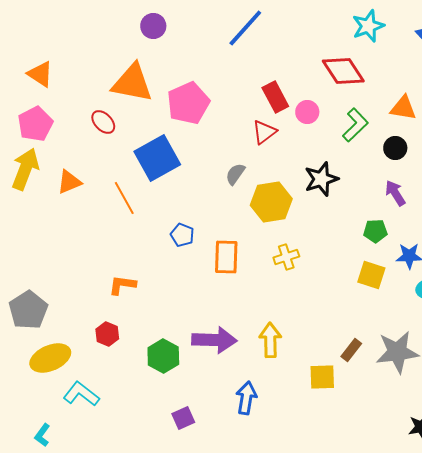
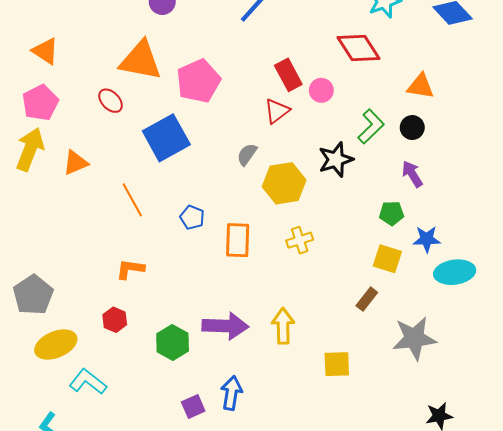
green L-shape: (355, 125) -> (371, 127), moved
orange line: (124, 198) -> (132, 200), moved
brown rectangle: (351, 350) -> (367, 299), moved
blue arrow: (246, 398) -> (231, 393), moved

